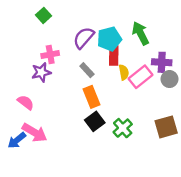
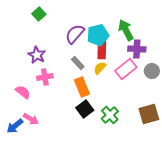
pink cross: (50, 54) -> (45, 77), moved
purple cross: (162, 62) -> (137, 49), moved
purple star: (41, 72) -> (37, 55), moved, turned -30
yellow semicircle: (124, 72) -> (100, 68), moved, turned -128
pink arrow: (35, 133) -> (31, 119), size x0.7

